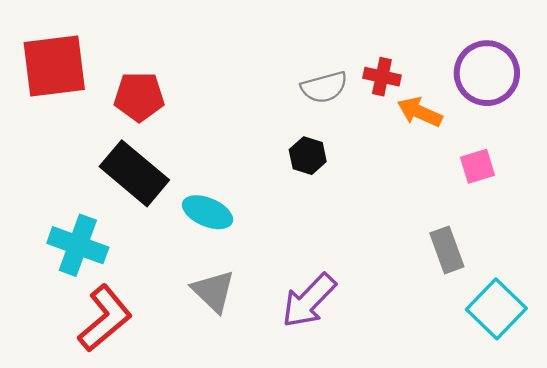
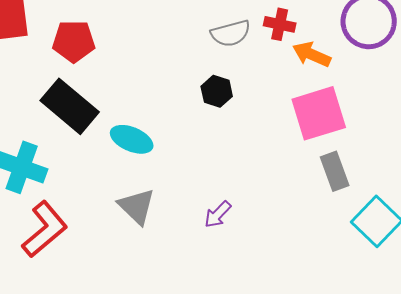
pink square: (477, 166) -> (319, 113), moved, size x1.8
purple arrow: (309, 301) -> (218, 214), size x0.6

